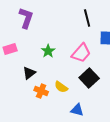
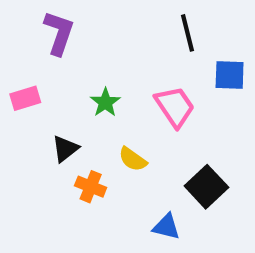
pink trapezoid: (81, 53) -> (175, 107), turned -75
black square: (89, 78) -> (206, 187), moved
yellow semicircle: (61, 87) -> (133, 159), moved

